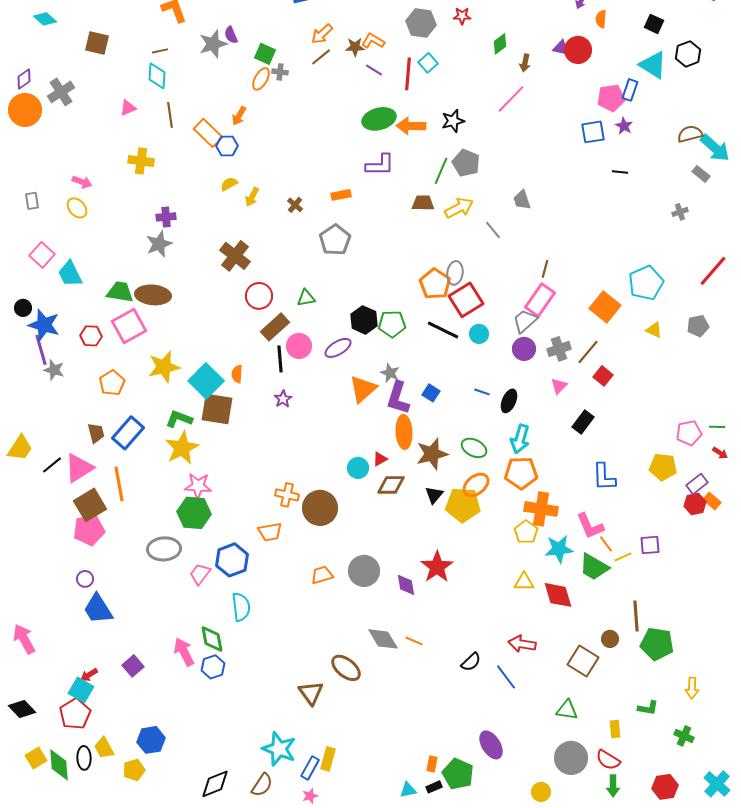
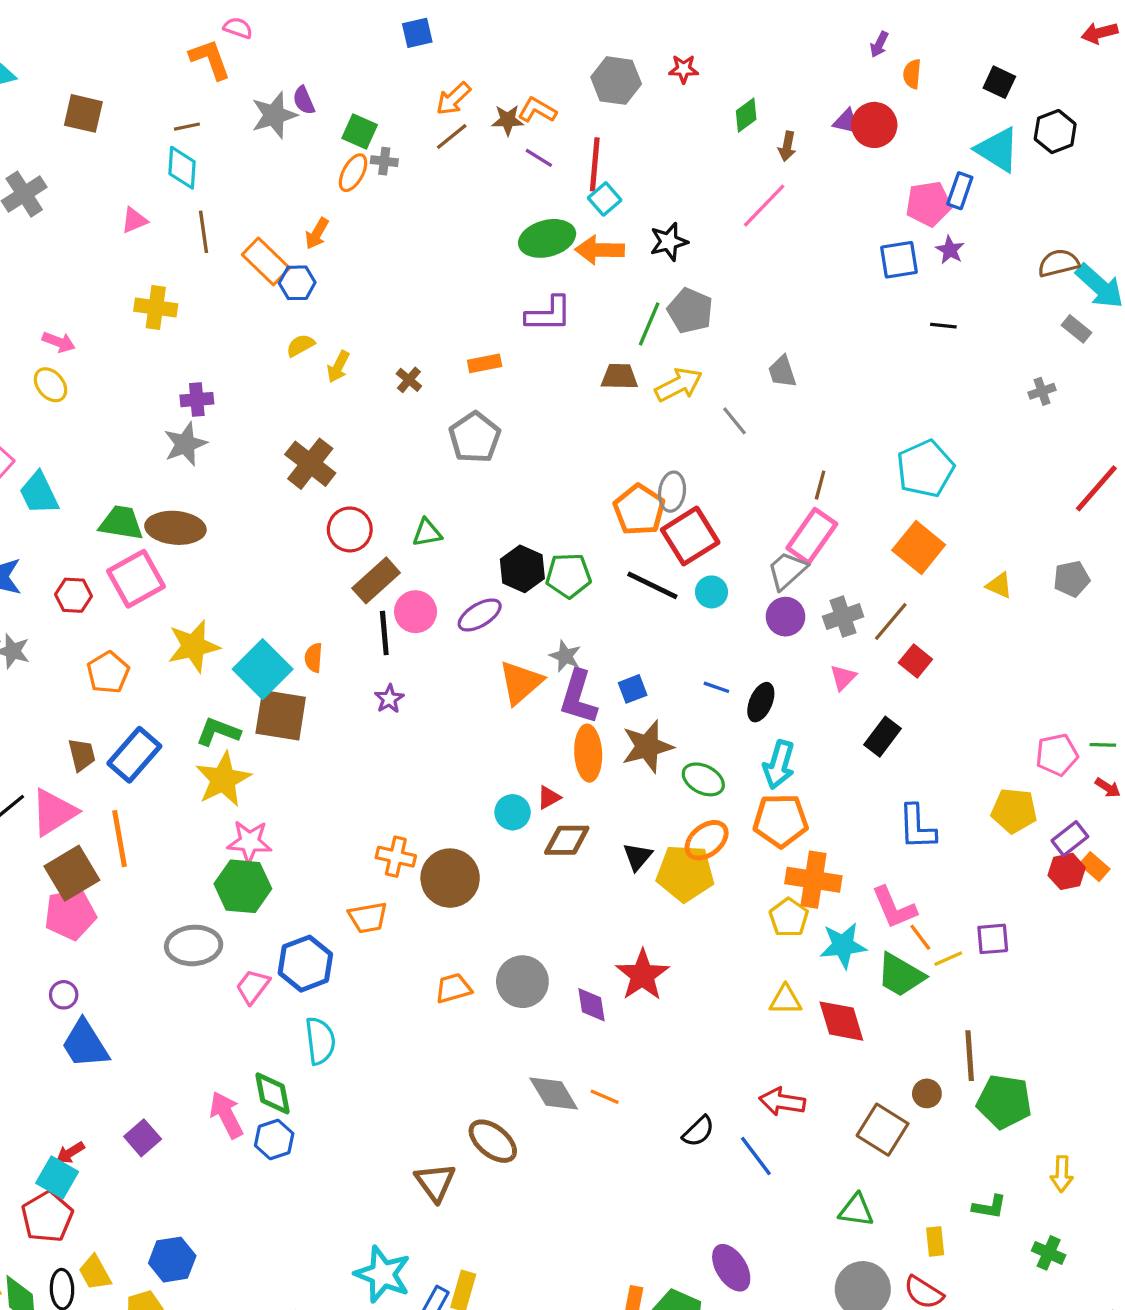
cyan square: (428, 63) -> (605, 199), moved
cyan pentagon: (646, 283) -> (925, 469), moved
blue square: (431, 393) -> (633, 689), turned 36
brown star: (432, 454) -> (647, 747), moved

